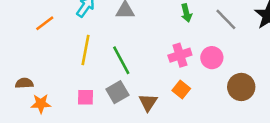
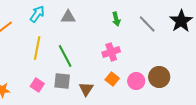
pink circle: (212, 58) -> (136, 81), moved
gray square: (117, 92) -> (62, 81), turned 36
pink square: (86, 97) -> (37, 85), turned 32

